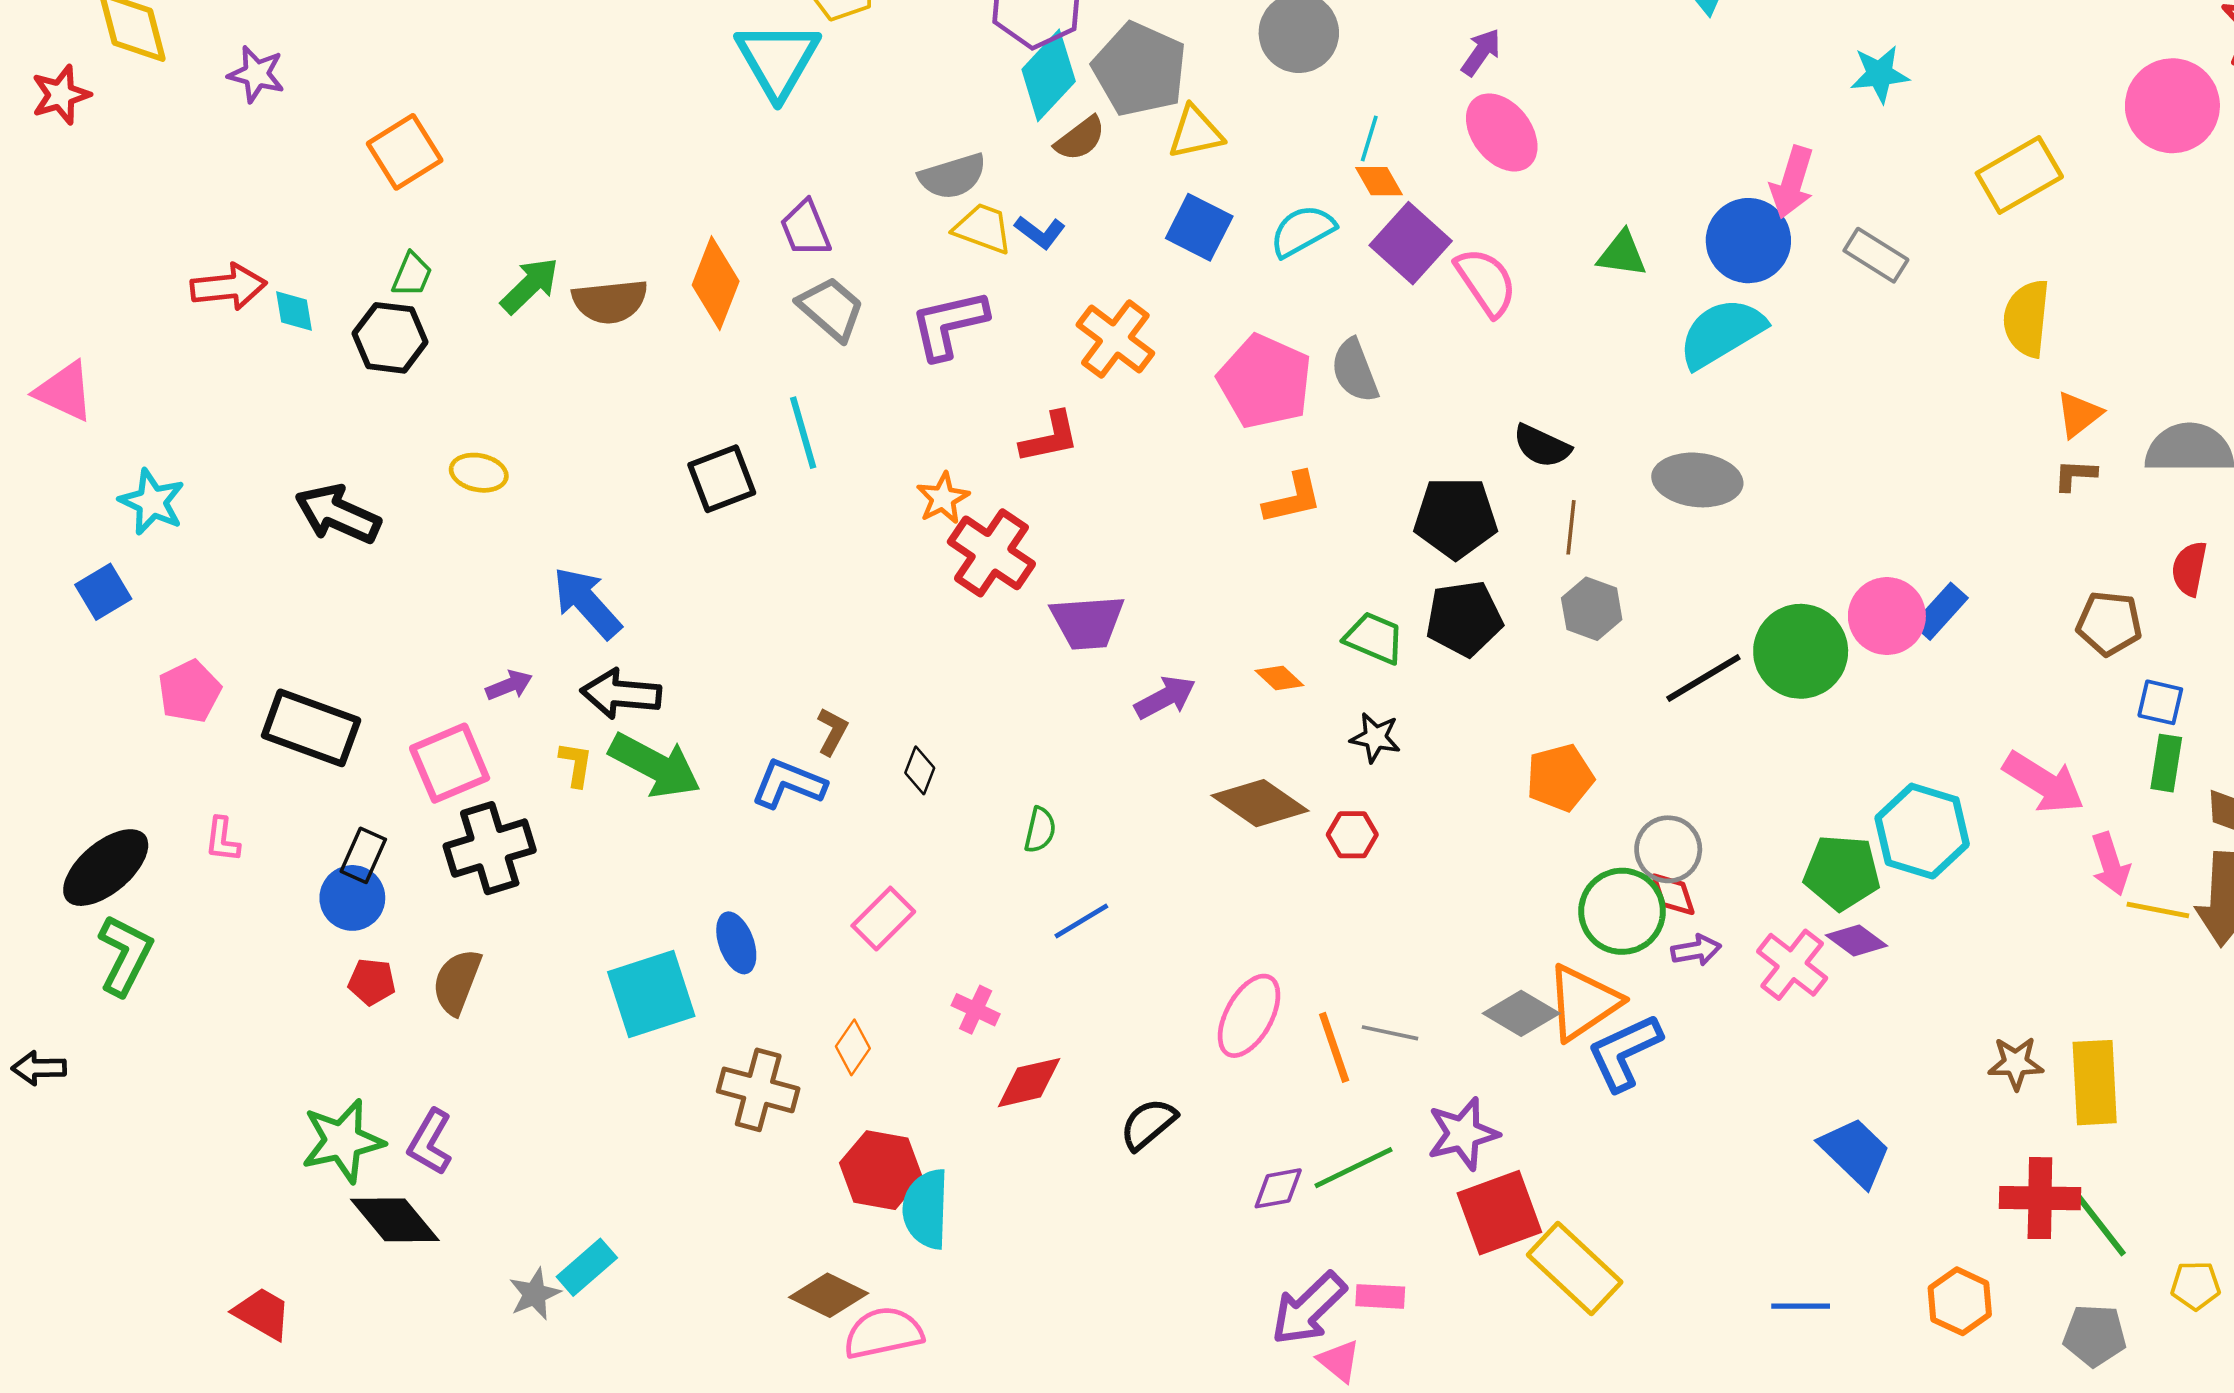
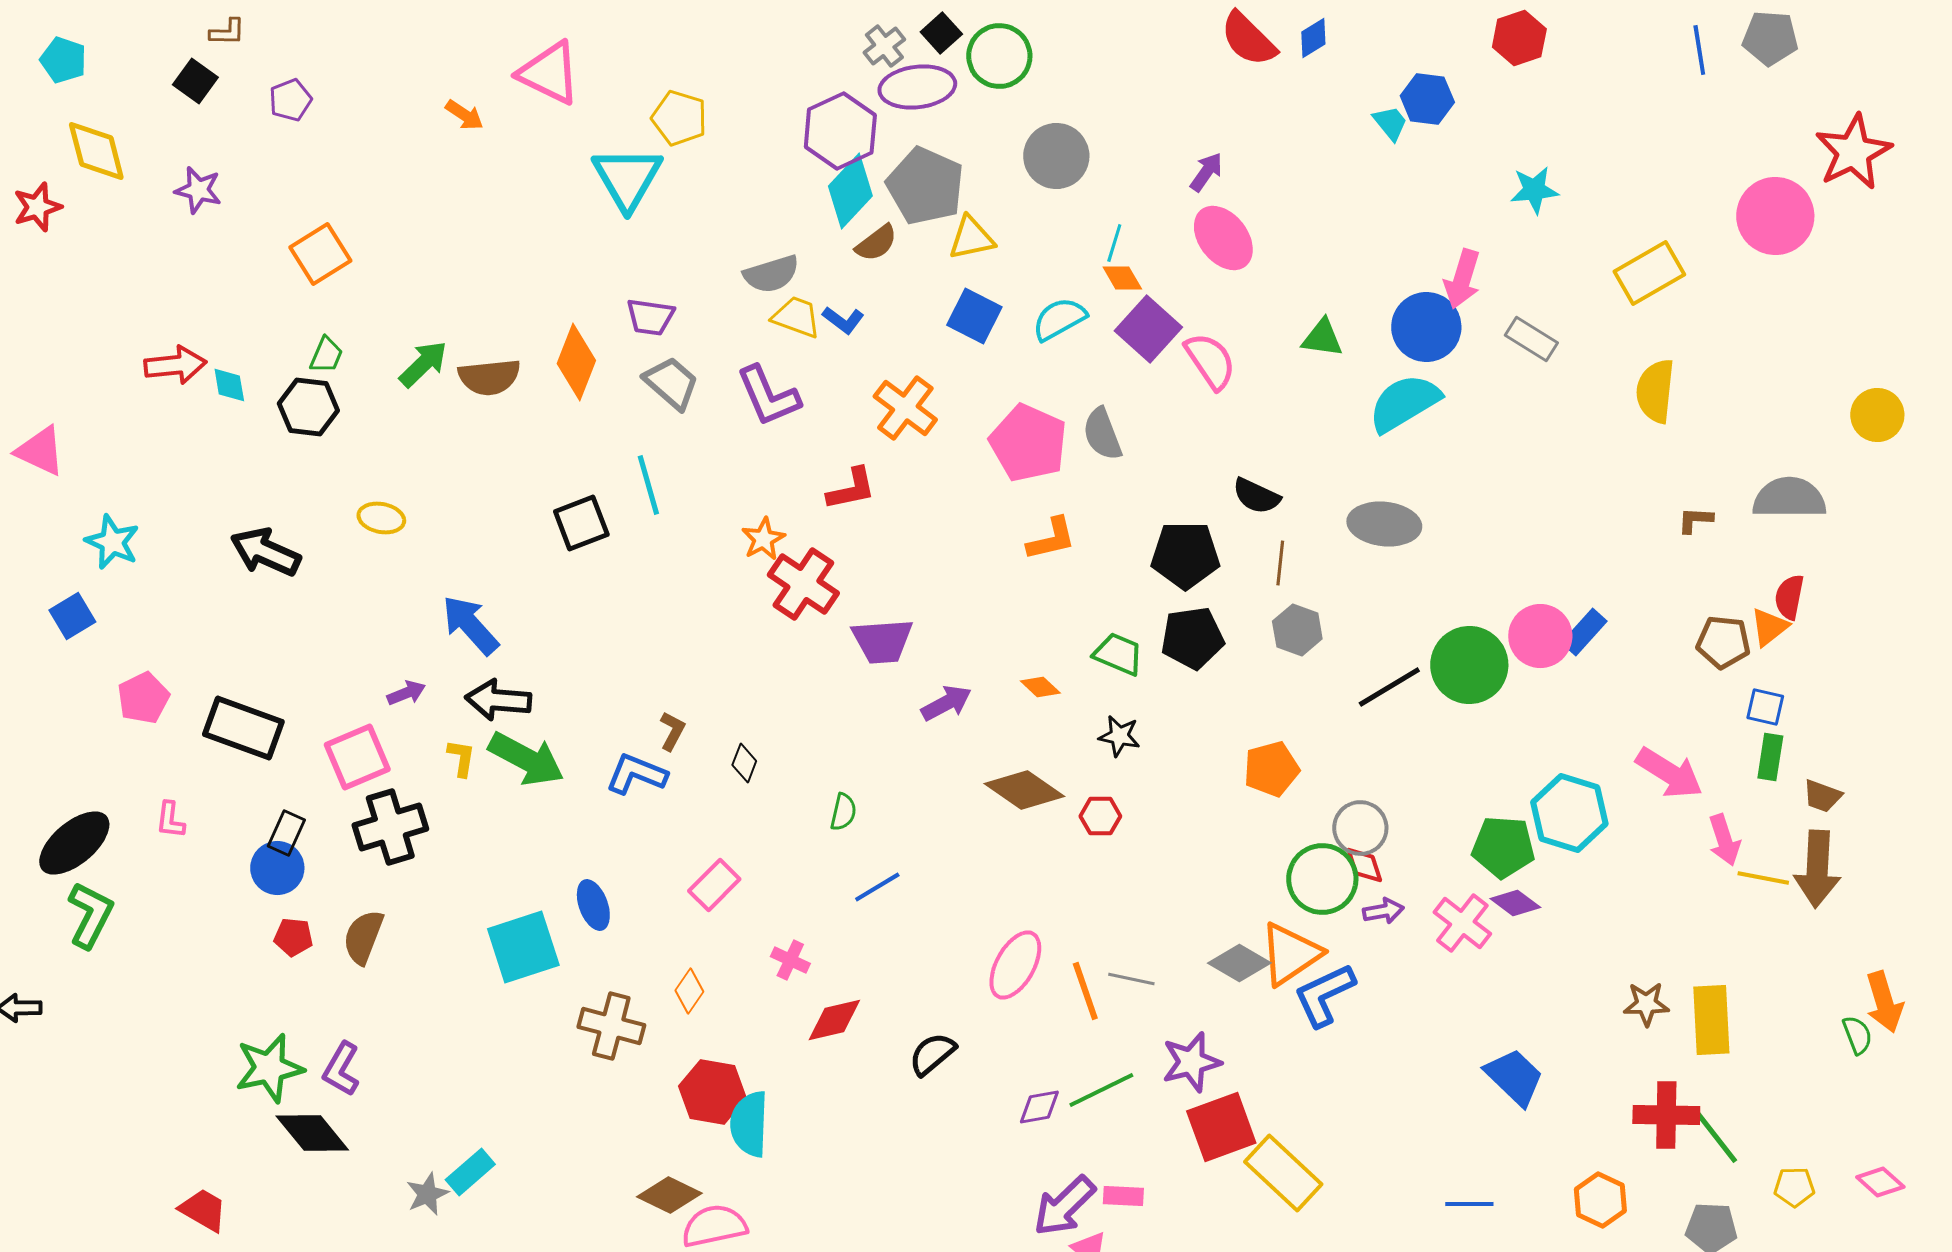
purple trapezoid: (806, 228) -> (650, 317), turned -60
purple L-shape: (949, 324) -> (768, 396), turned -100
orange triangle: (2079, 414) -> (1769, 627), moved

